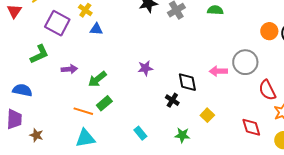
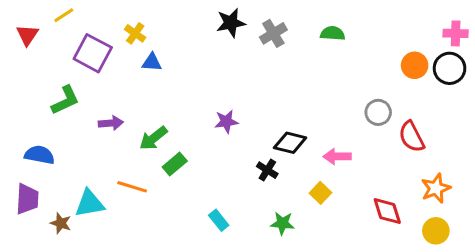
gray circle: (245, 62) -> (378, 112), size x0.7
pink arrow: (218, 71) -> (337, 156), moved
black diamond: (187, 82) -> (290, 143), turned -65
red semicircle: (267, 90) -> (412, 137), moved
green rectangle: (104, 103) -> (175, 164), moved
cyan triangle: (85, 138) -> (90, 203), moved

